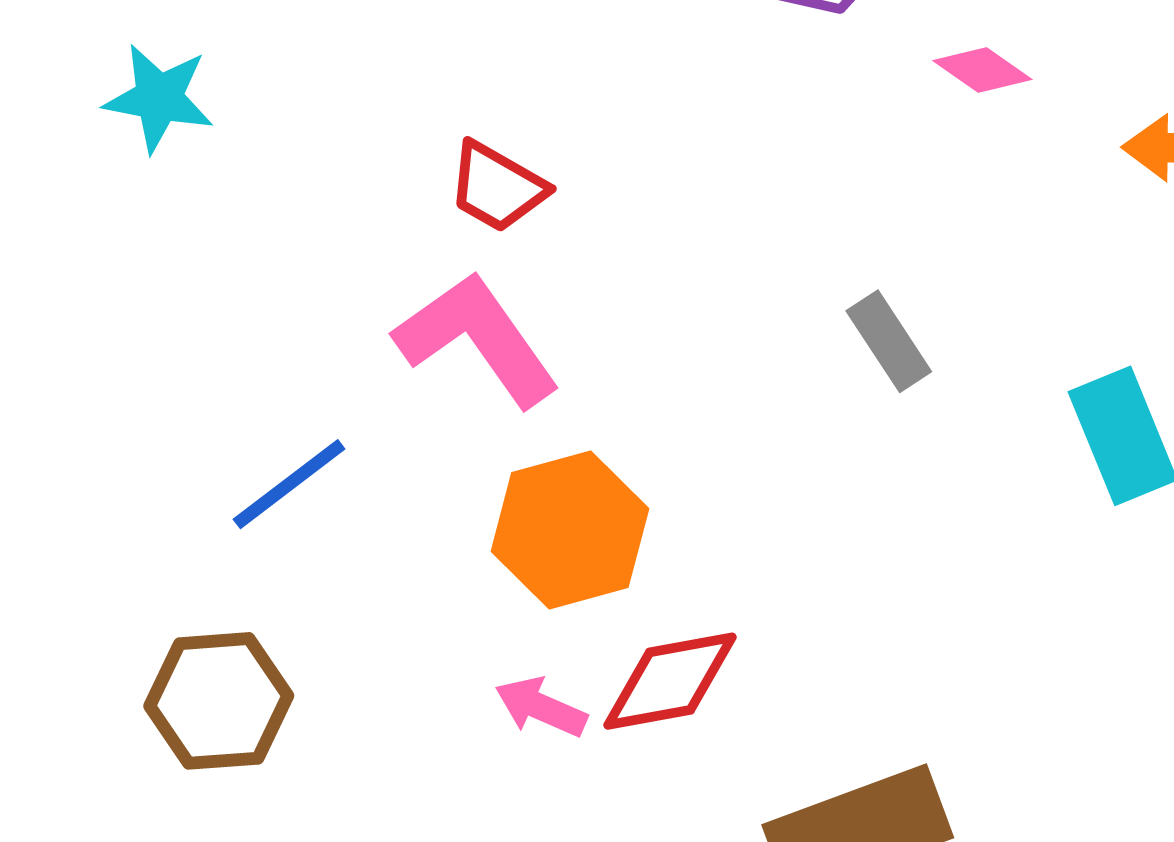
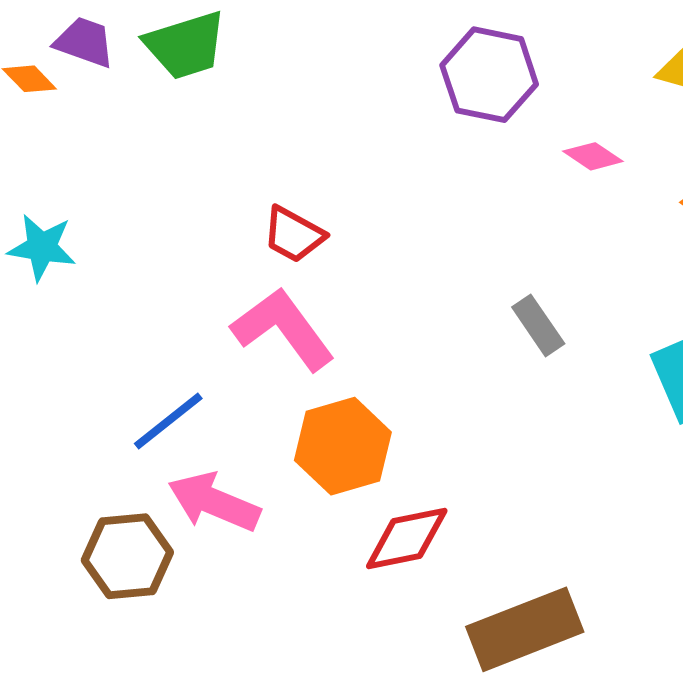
cyan star: (159, 98) -> (42, 247), moved
pink arrow: (541, 707) -> (214, 502), moved, size x1.6

